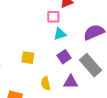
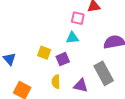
cyan triangle: (60, 34) -> (72, 38), moved
purple square: (64, 57) -> (63, 59), moved

